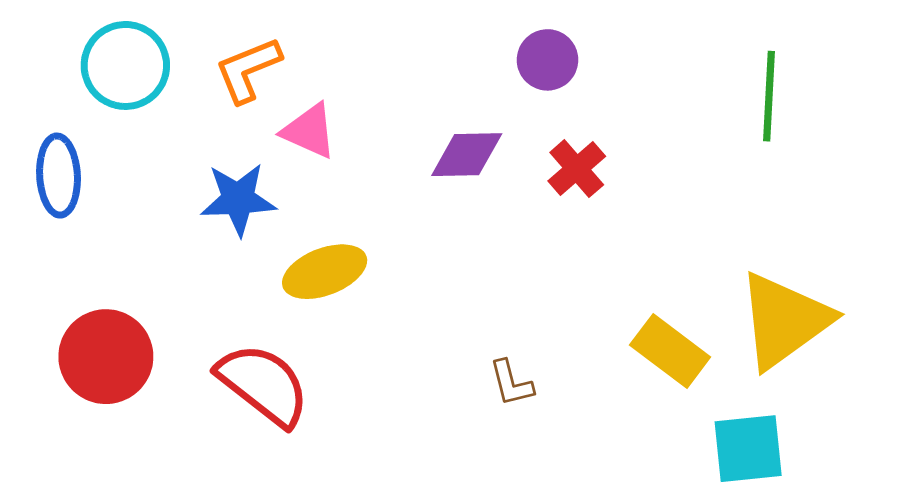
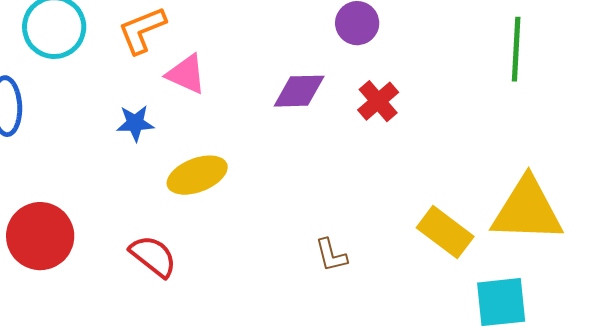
blue star: (238, 199) -> (135, 123), size x0.7
yellow triangle: (784, 320) -> (527, 210), turned 38
red semicircle: (263, 385) -> (153, 256), size x0.7

